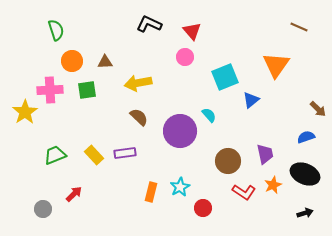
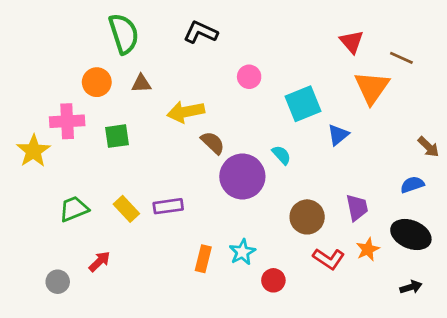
brown line: (299, 27) -> (401, 58), moved
green semicircle: (56, 30) -> (124, 34), moved, size x1.4
red triangle: (192, 31) -> (352, 42), moved
green square: (87, 90) -> (117, 136), moved
brown semicircle: (139, 117) -> (213, 143), moved

